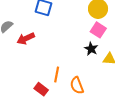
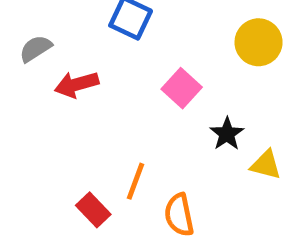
pink square: (98, 30) -> (182, 88), moved

